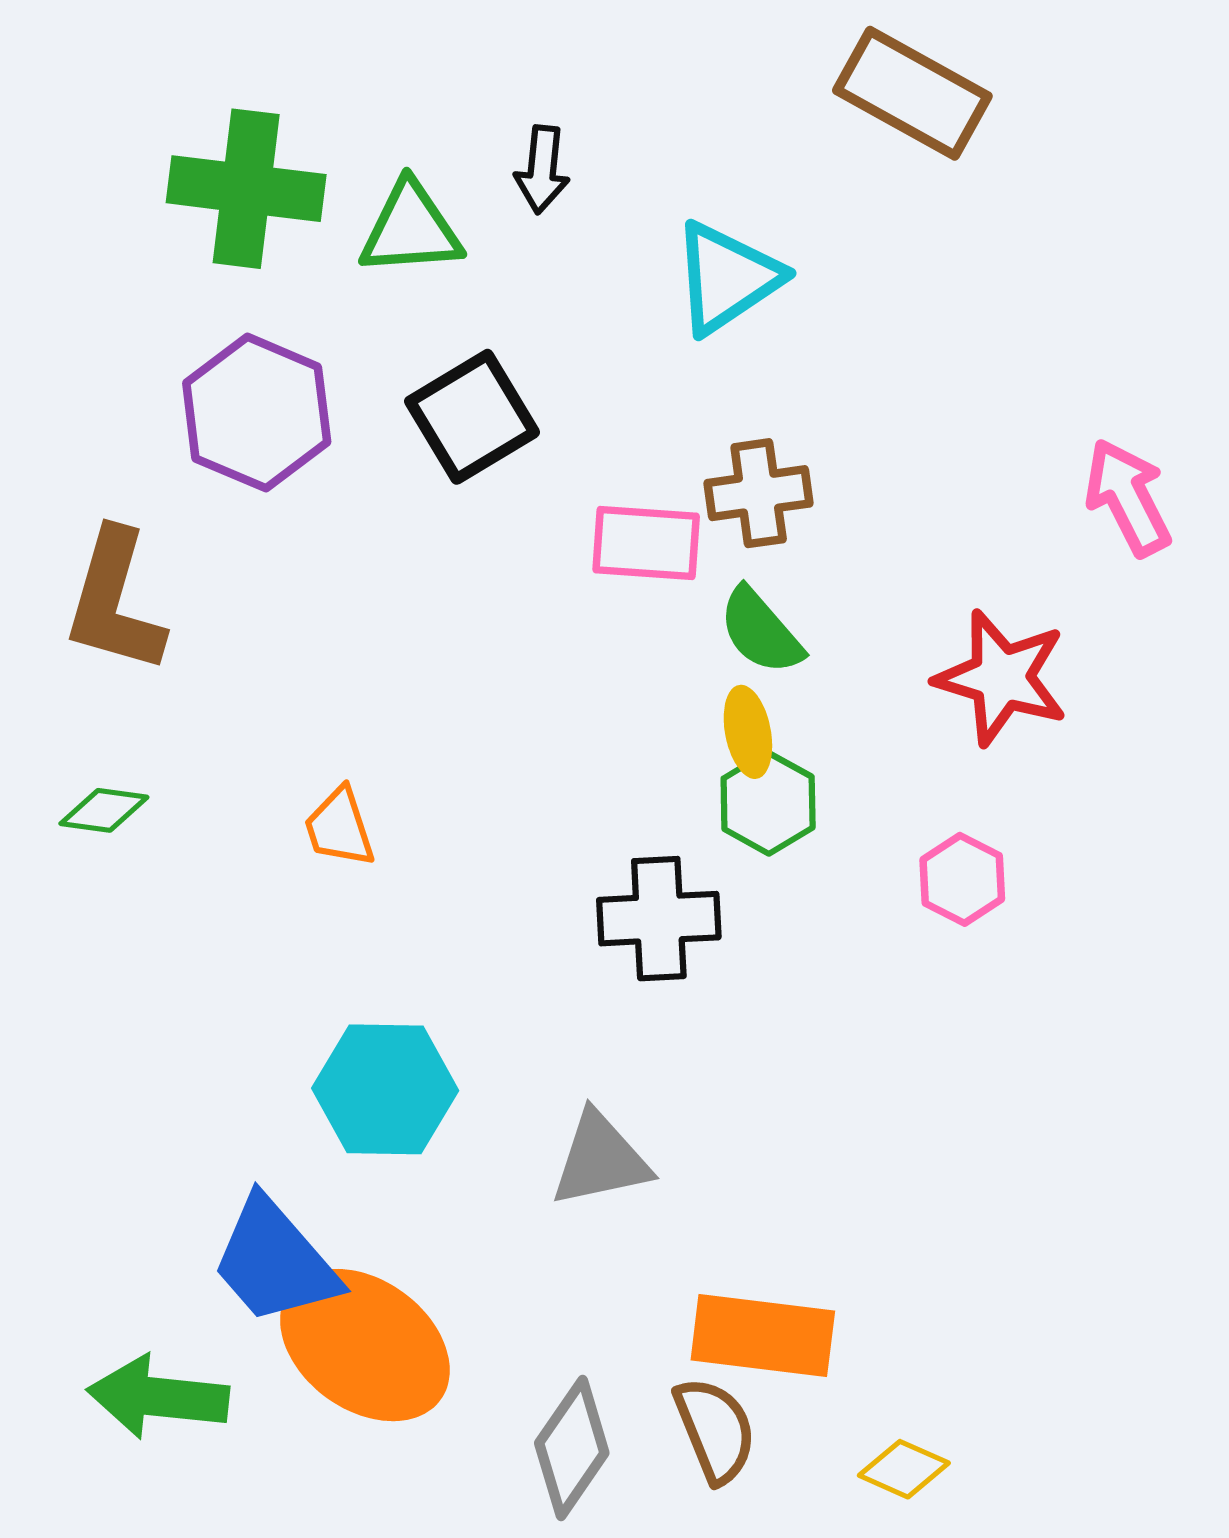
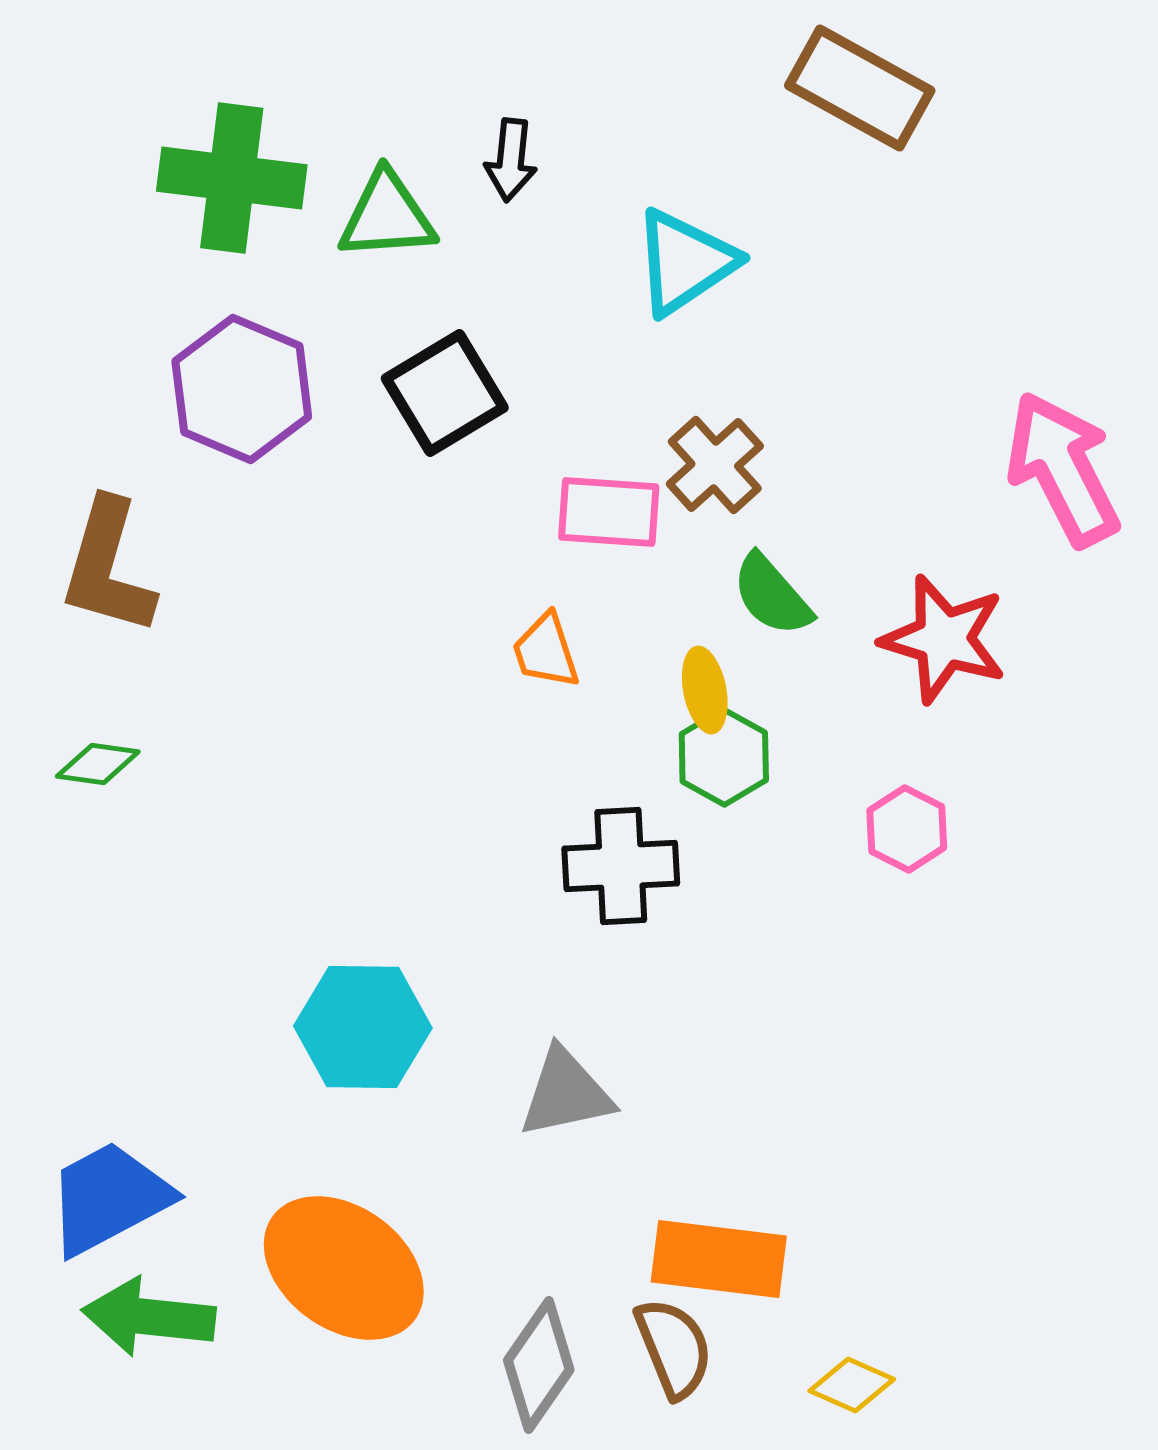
brown cross: (759, 493) -> (715, 465), turned -34
pink arrow: (1128, 497) -> (1063, 469), size x1.4
green semicircle: (761, 631) -> (772, 595), moved
orange trapezoid: (339, 827) -> (546, 651), moved
blue trapezoid: (275, 1261) -> (109, 1198), moved, turned 103

